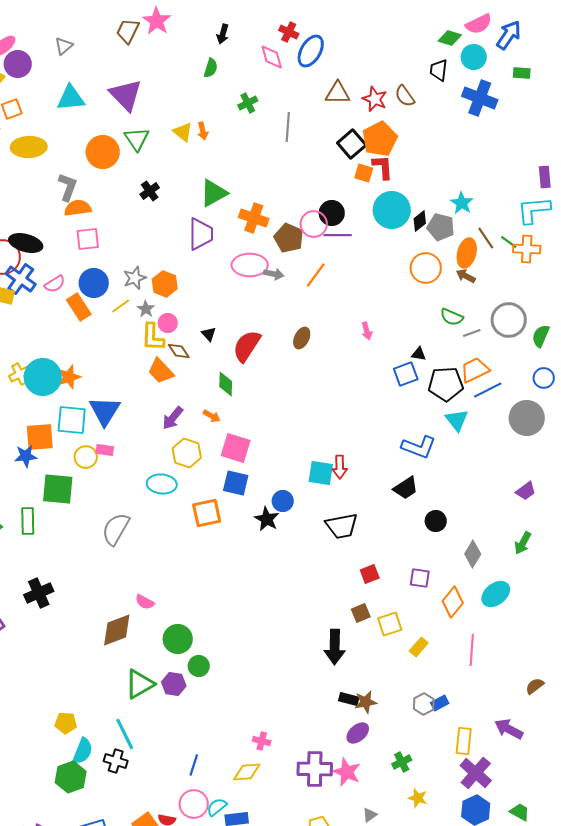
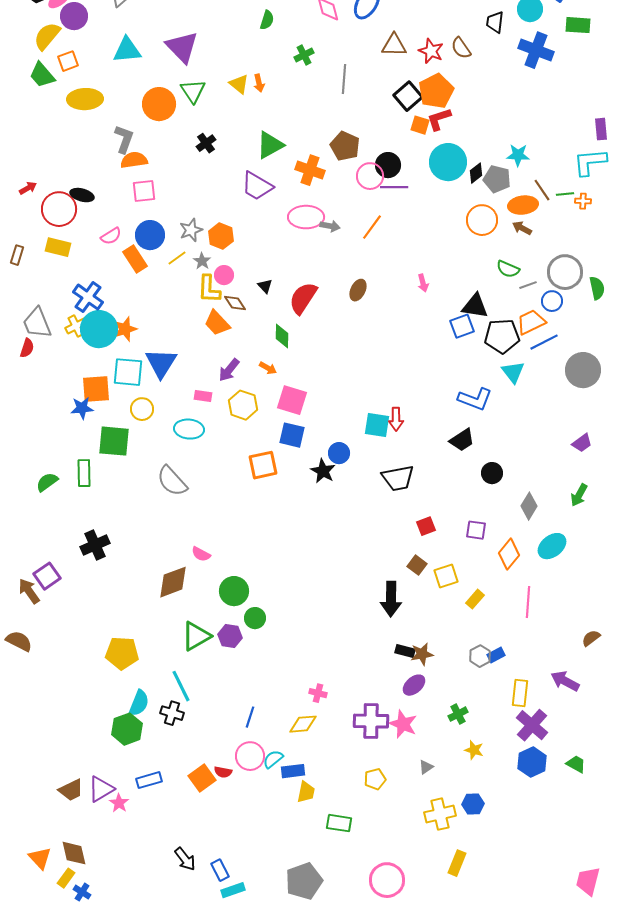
green rectangle: (522, 73) -> (578, 25), size x1.4
red L-shape: (383, 167) -> (439, 119), turned -104
cyan star: (462, 203) -> (518, 155), turned -30
purple trapezoid: (201, 234) -> (257, 186), turned 120
brown pentagon: (289, 238) -> (345, 146), moved
green line: (509, 242) -> (565, 194), turned -42
black ellipse: (26, 243) -> (82, 195), size x0.7
orange cross: (527, 249) -> (583, 201), size x0.6
orange ellipse: (467, 253) -> (523, 205), turned 68
blue cross: (21, 279) -> (88, 297), moved
green semicircle: (541, 336) -> (597, 288), turned 145
black triangle: (419, 354) -> (475, 306), size x1.8
blue circle: (544, 378) -> (552, 301), moved
pink rectangle: (105, 450) -> (203, 396), moved
cyan ellipse: (162, 484) -> (189, 429), moved
gray semicircle: (116, 529) -> (172, 481), turned -72
brown square: (361, 613) -> (417, 565), turned -30
yellow pentagon: (66, 723) -> (122, 653), moved, size x1.5

